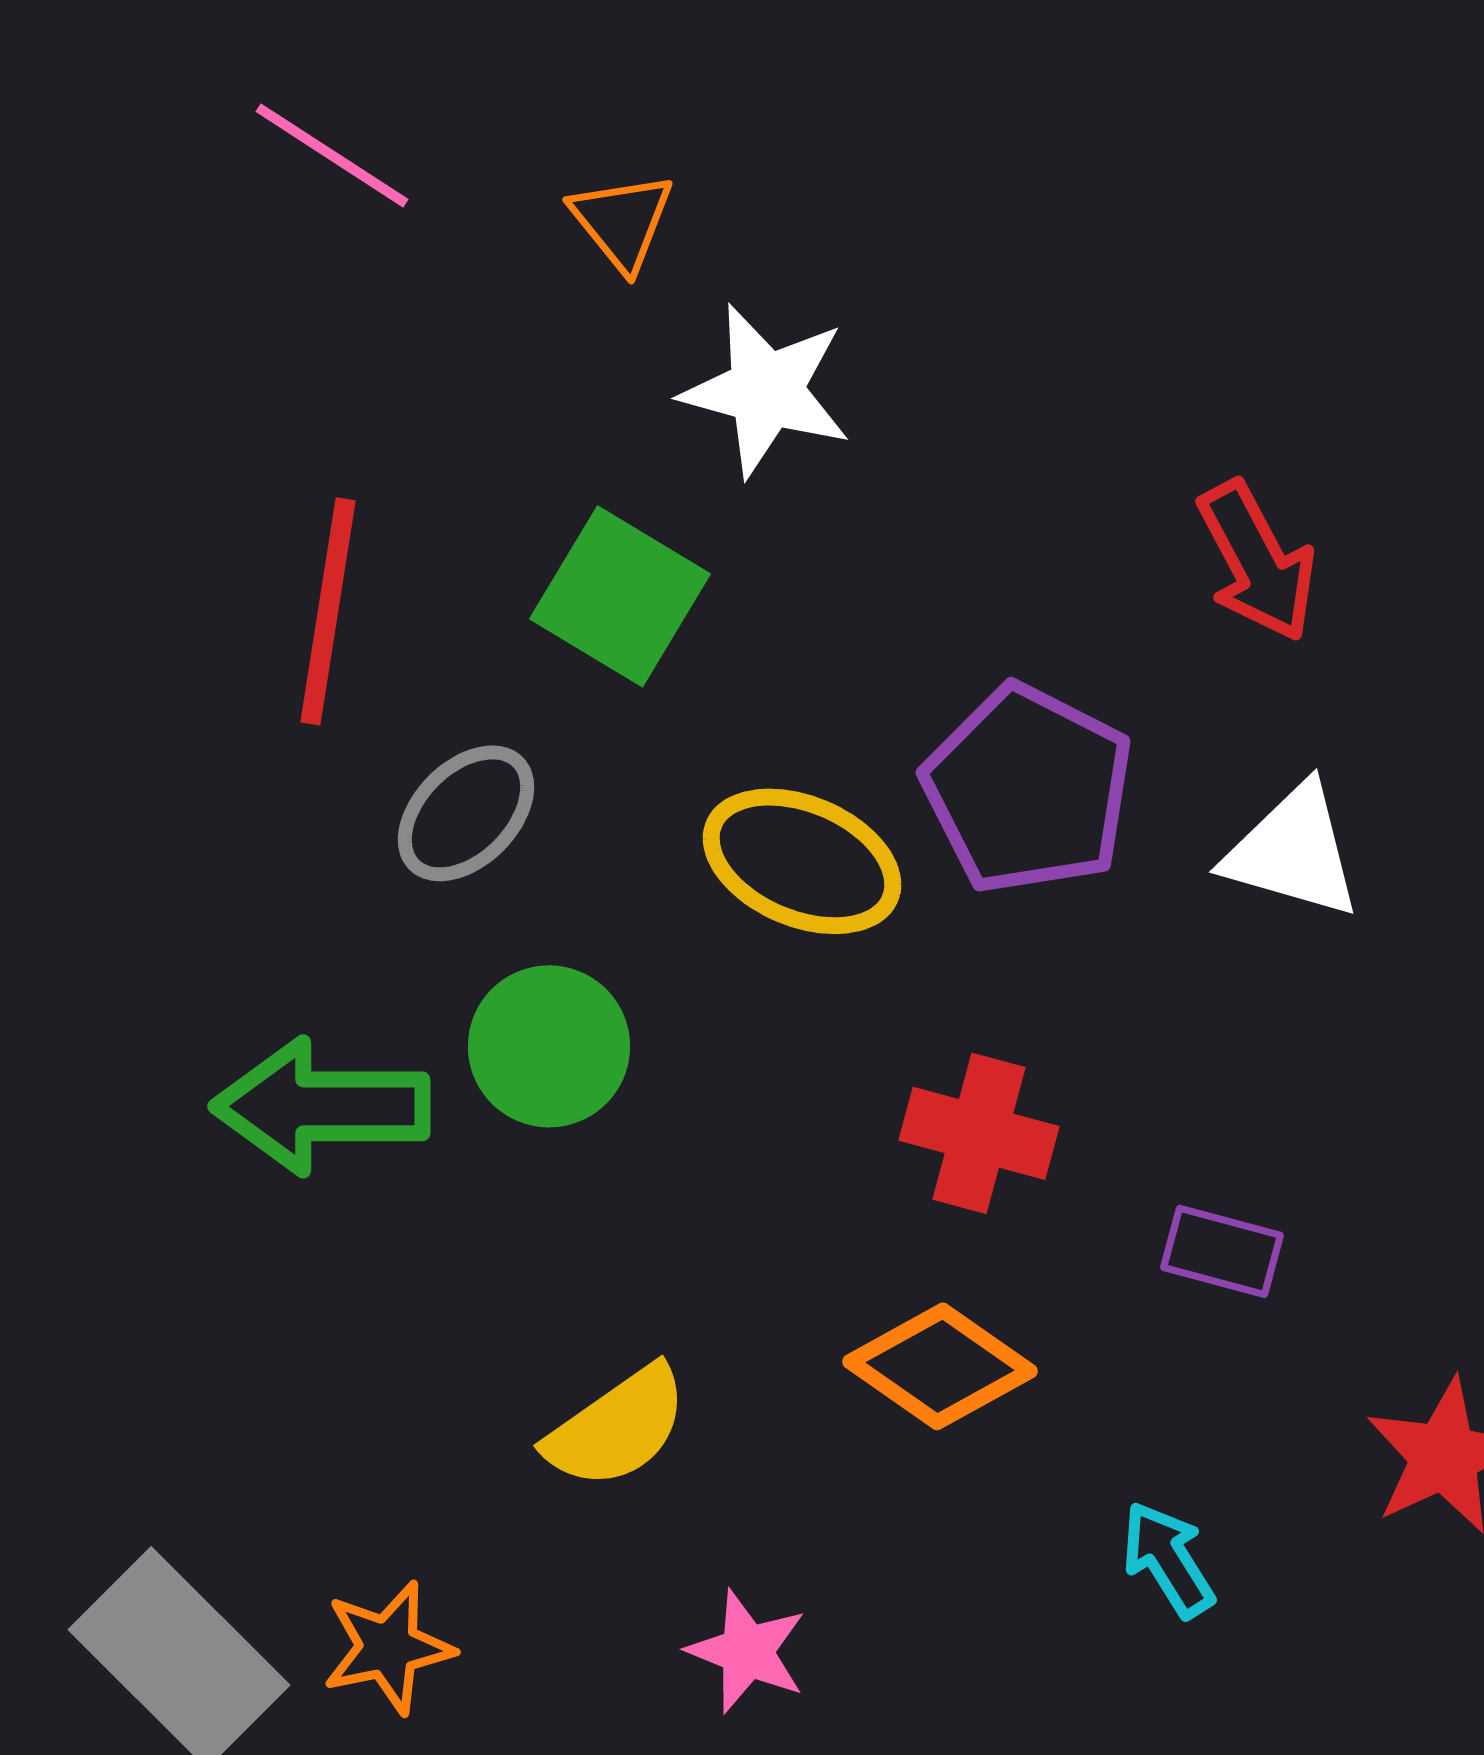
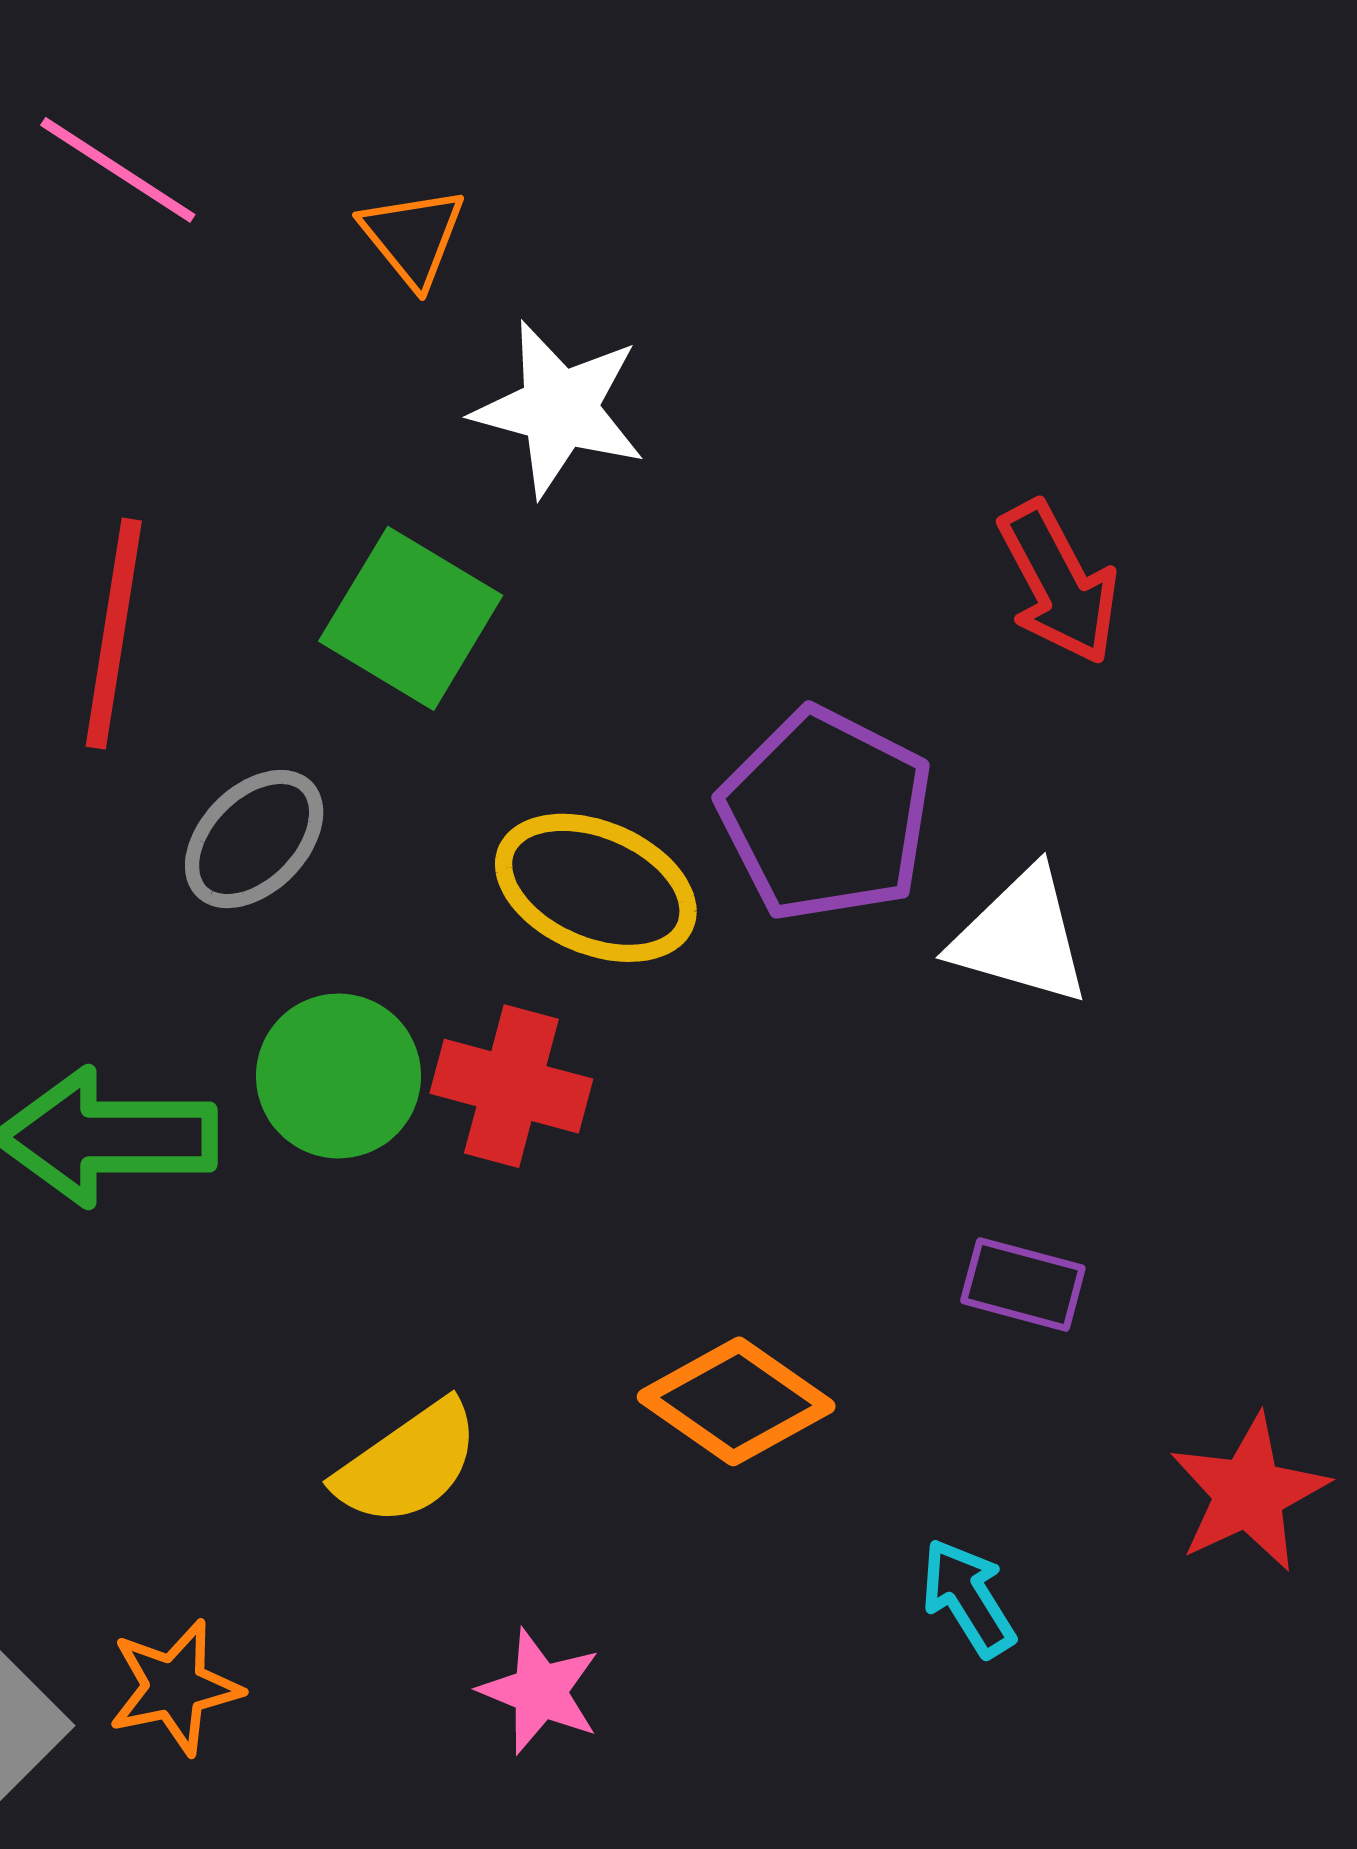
white triangle: (1293, 851) -> (1021, 937), moved
red cross: (979, 1133) -> (511, 1086), moved

